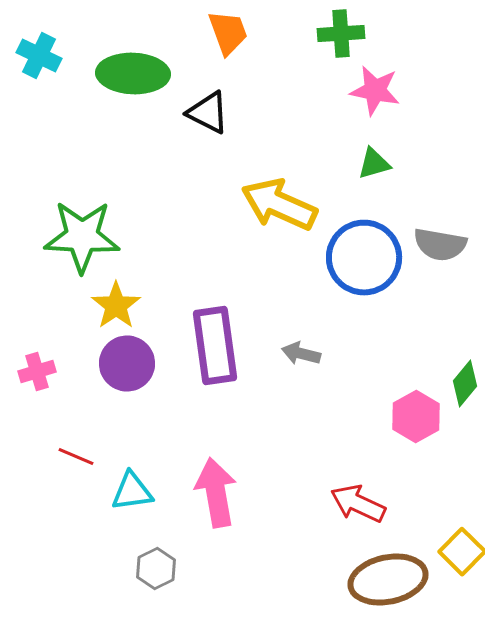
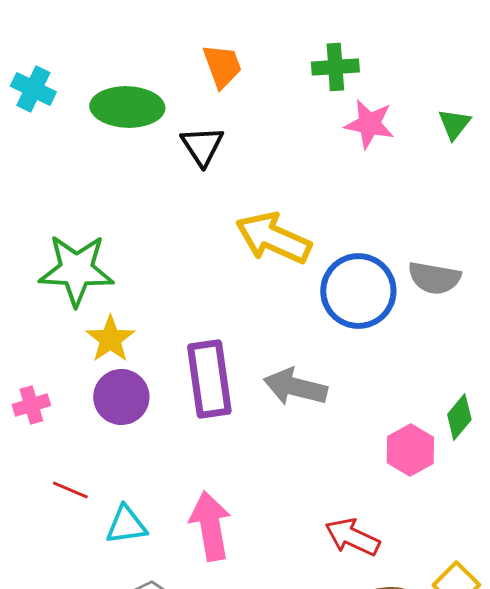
black triangle: (208, 112) -> (202, 146), turned 30
green triangle: (374, 164) -> (454, 124), moved, turned -36
gray arrow: (301, 354) -> (295, 387), size x1.6

